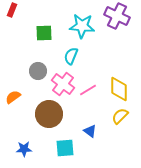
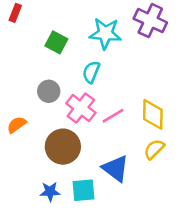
green square: (44, 33) -> (56, 42), turned 30
blue triangle: (90, 131) -> (116, 168), size x1.6
blue star: (24, 149) -> (50, 192), moved

